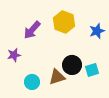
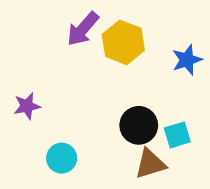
purple arrow: (32, 30) -> (83, 29), moved
brown triangle: (57, 77) -> (150, 164), moved

